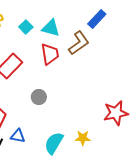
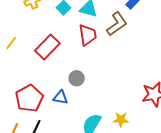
blue triangle: (18, 136) -> (60, 97), moved

